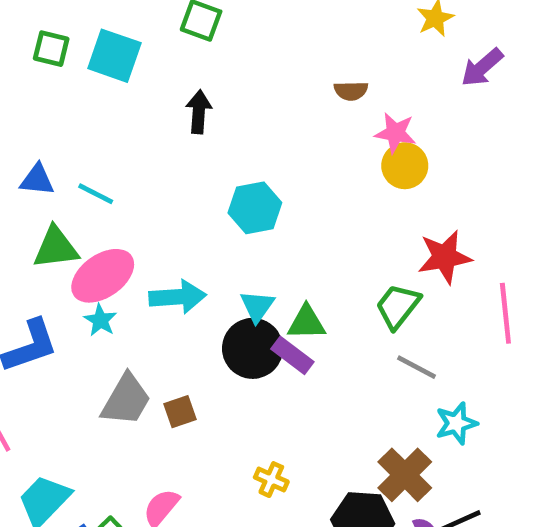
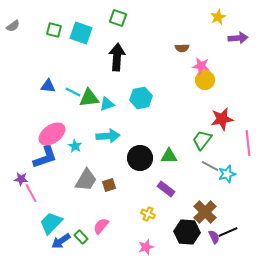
purple arrow: (482, 67) -> (238, 38), turned -144
black arrow: (199, 112) -> (117, 57), size x1.5
green triangle: (56, 248) -> (89, 98), moved
pink ellipse: (103, 276) -> (52, 134), moved
cyan triangle: (257, 306) -> (107, 104), moved, turned 35
green triangle: (306, 323) -> (169, 156), moved
purple rectangle: (292, 355) -> (166, 189), moved
cyan star: (456, 423) -> (227, 174), moved

